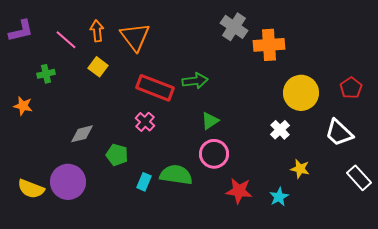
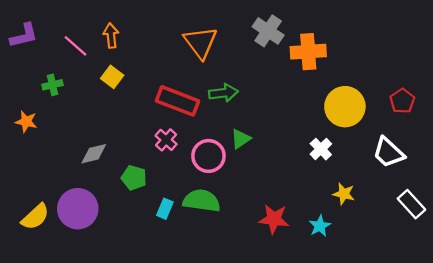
orange triangle: (135, 37) -> (200, 42), moved
pink circle: (214, 154) -> (208, 156), moved
yellow semicircle: (31, 189) -> (35, 217), turned -64

